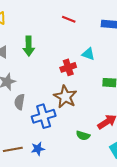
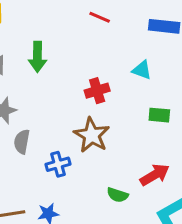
cyan triangle: (88, 54) -> (142, 70), moved
blue cross: (44, 116) -> (58, 164), size x0.7

